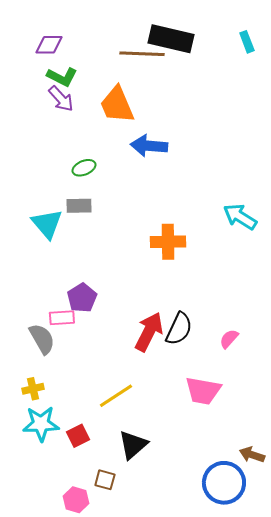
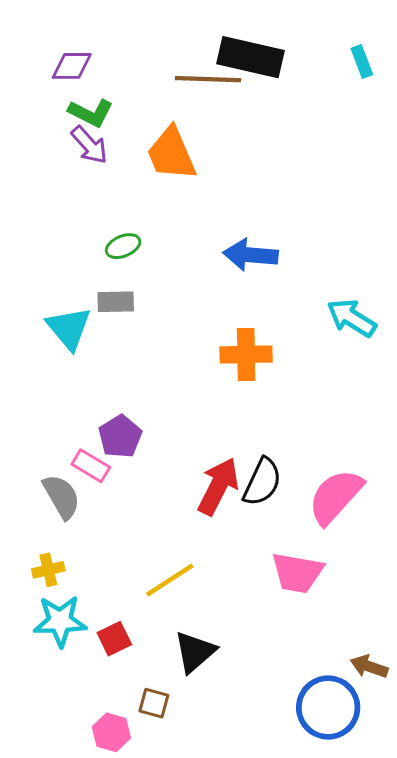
blue arrow: (149, 146) -> (250, 255), moved
pink rectangle: (62, 318) -> (91, 466), turned 35
pink semicircle: (229, 339) -> (335, 497), size x2.0

